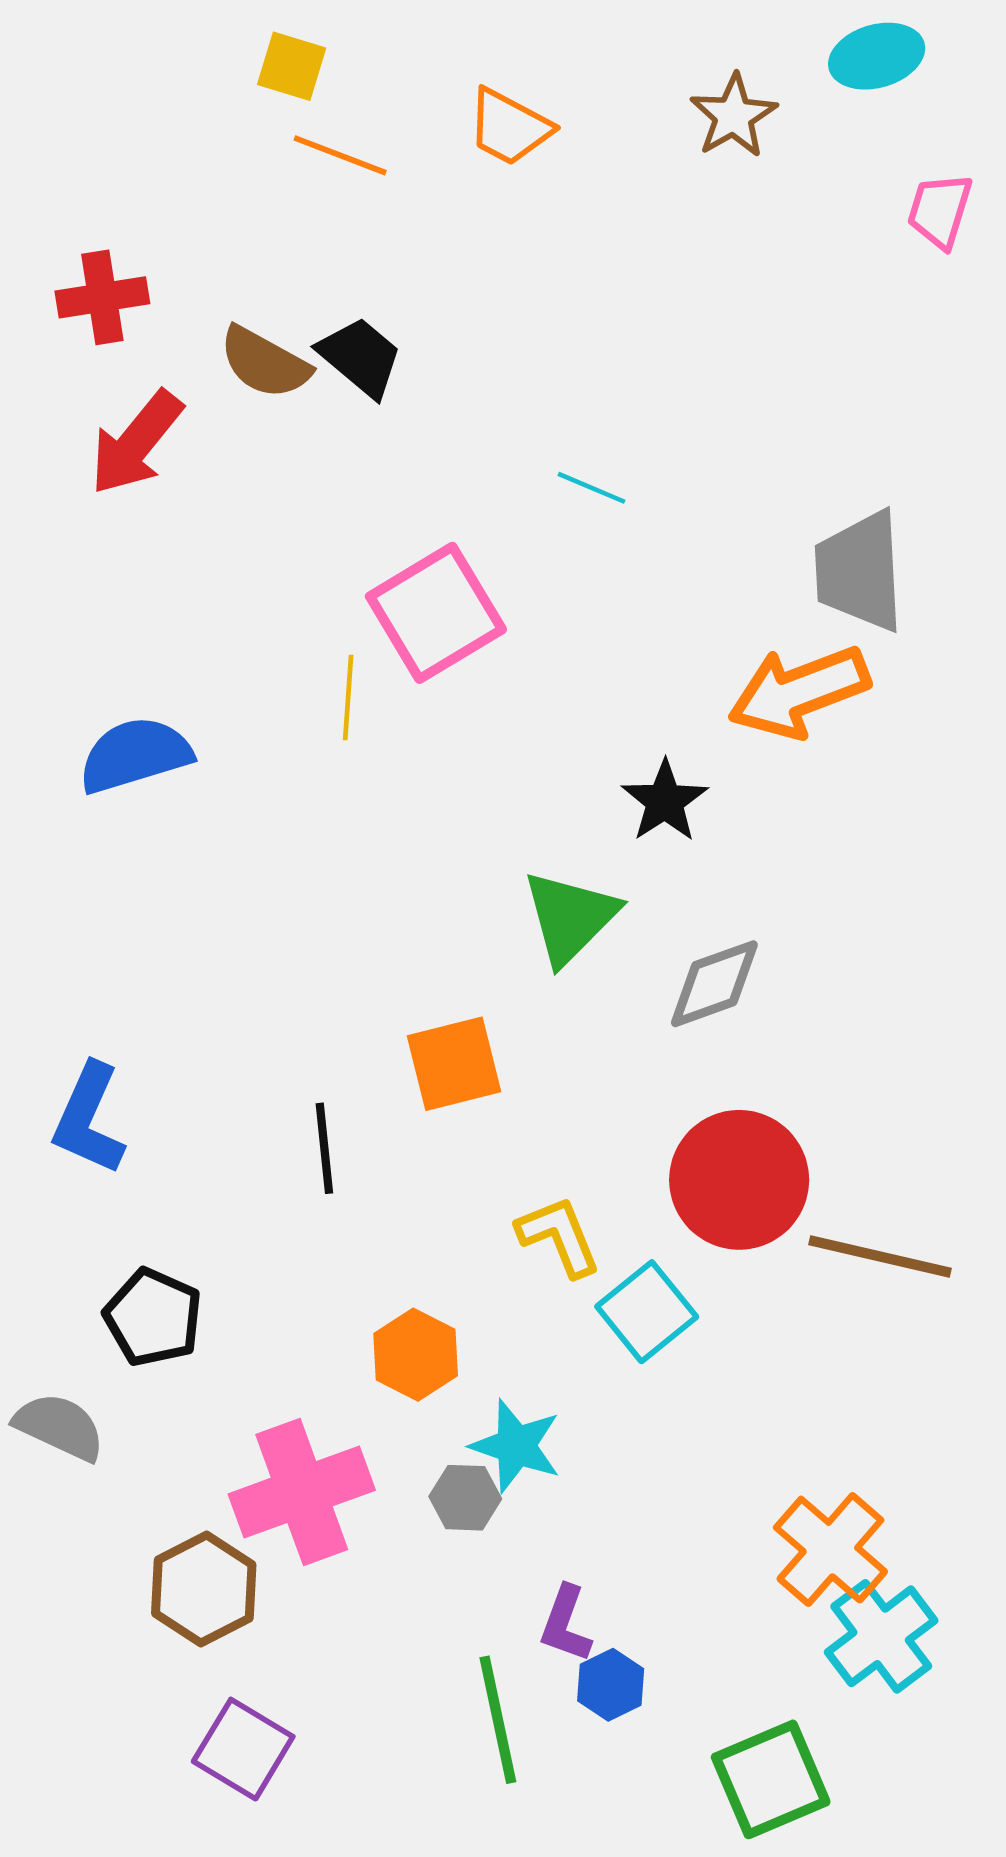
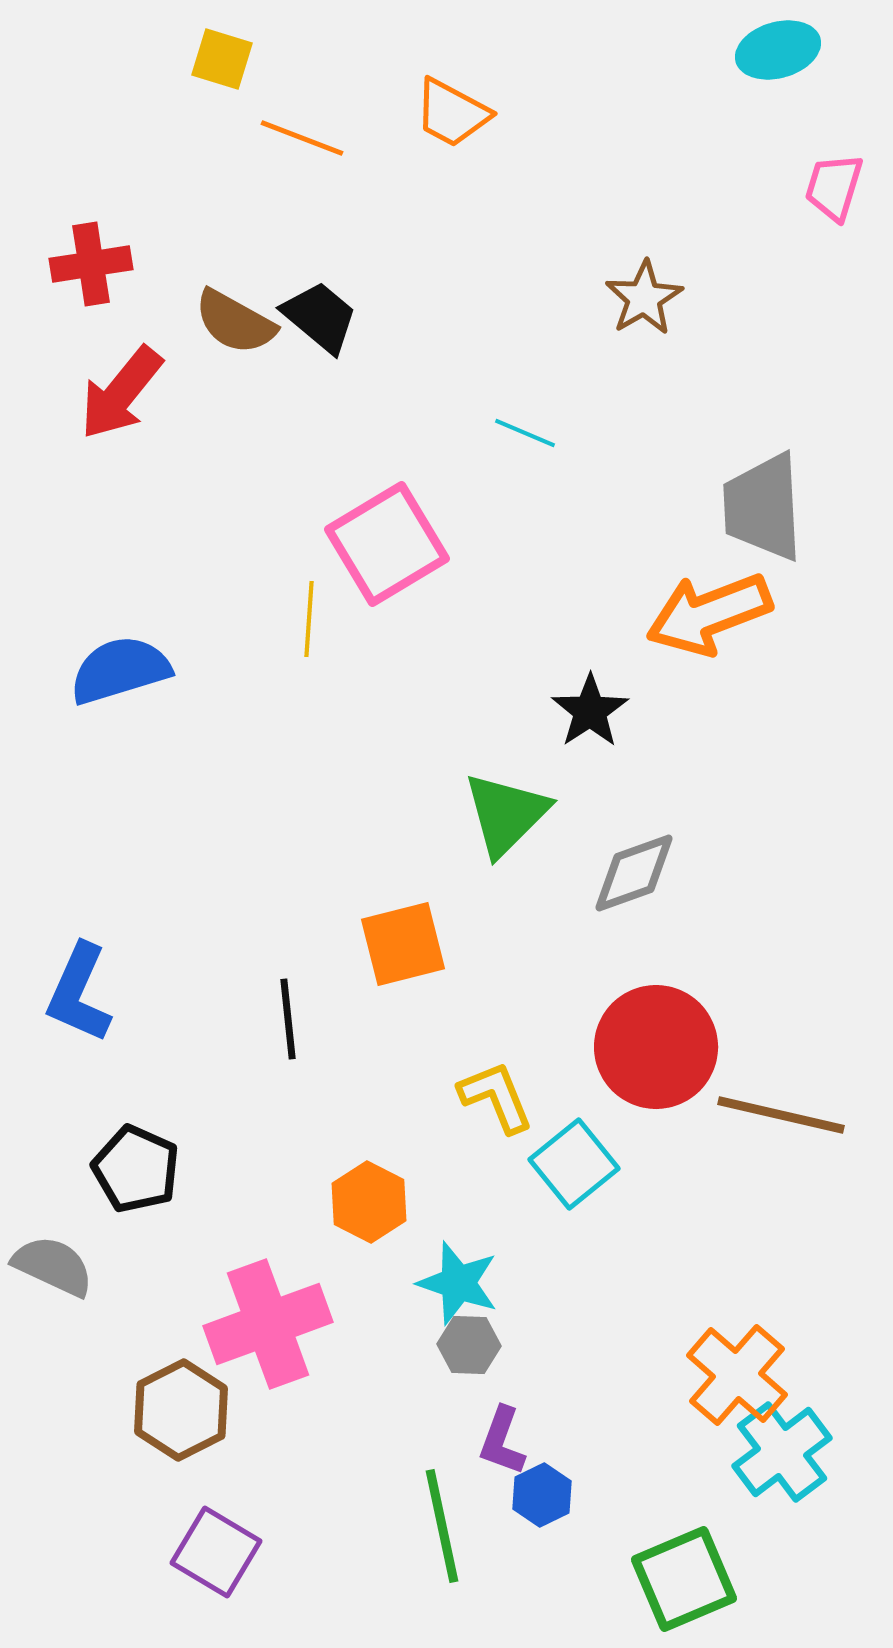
yellow square: (292, 66) -> (222, 59), moved
brown star: (733, 116) -> (644, 298), moved
gray hexagon: (465, 1498) -> (469, 1345), moved

